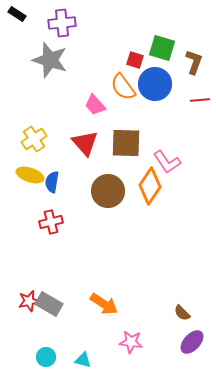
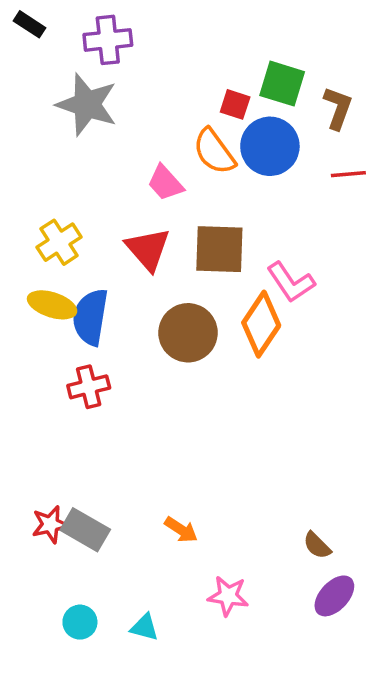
blue semicircle: (52, 182) -> (90, 317), size x1.5
orange arrow: (104, 304) -> (181, 530), size x0.7

